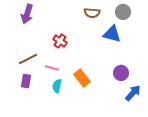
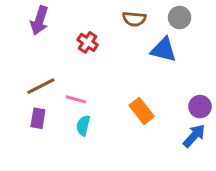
red cross: (60, 41) -> (88, 42), moved
purple circle: (121, 73) -> (200, 107), moved
orange rectangle: (82, 78) -> (142, 111), moved

